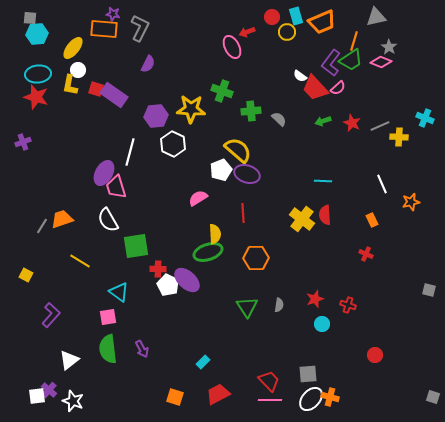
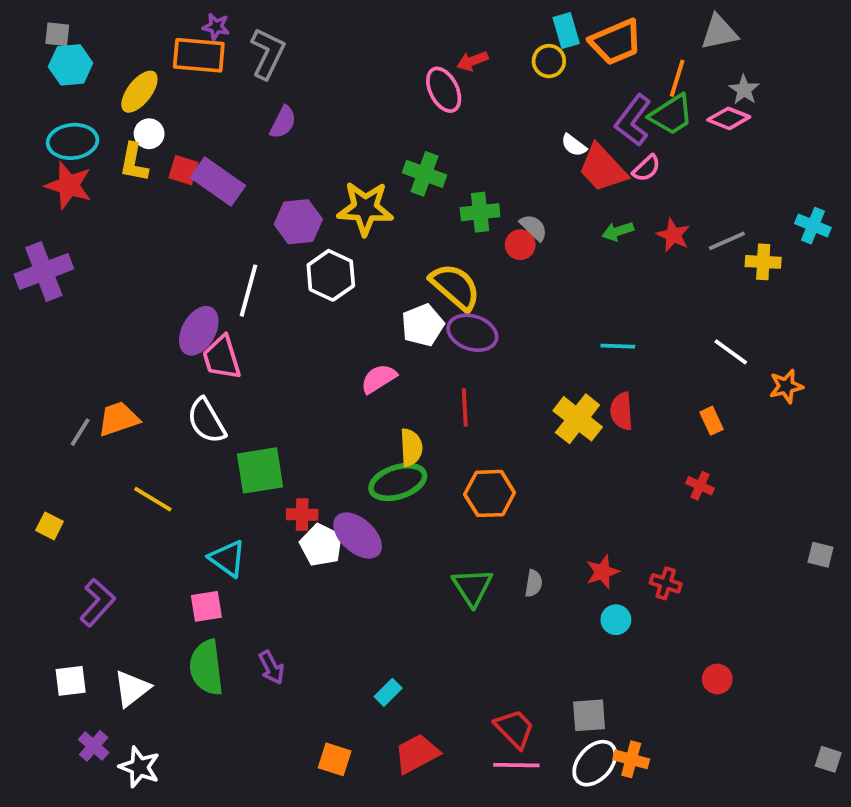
red circle: (272, 17) -> (520, 245), moved
purple cross: (23, 142) -> (44, 271), size x1.8
white line: (382, 184) -> (731, 352), turned -30
white square: (37, 396) -> (71, 681), moved

